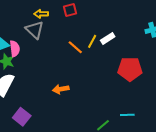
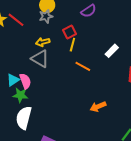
yellow line: (92, 41) -> (72, 45), moved
orange arrow: (61, 89) -> (98, 107), moved

